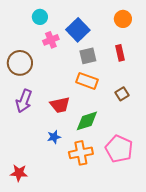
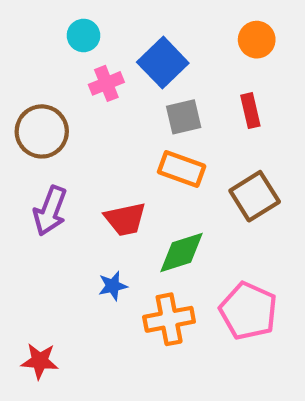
brown square: (122, 94) -> (255, 196), size x1.6

